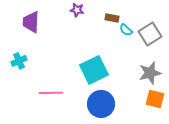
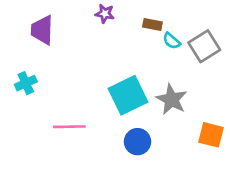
gray star: (150, 73) -> (172, 99), moved, turned -30
blue circle: (101, 104) -> (137, 142), size x0.7

